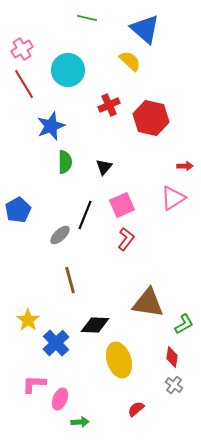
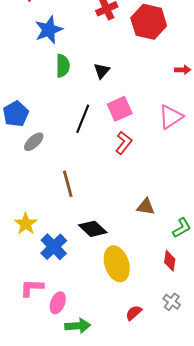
pink triangle: (173, 198) -> (171, 117), moved
gray ellipse: (60, 235) -> (34, 142), moved
brown triangle: (148, 303) -> (146, 207), size x0.6
black diamond: (95, 325) -> (93, 229), turned 40
gray cross: (174, 385) -> (172, 302), moved
green arrow: (80, 422) -> (78, 326), size x1.4

